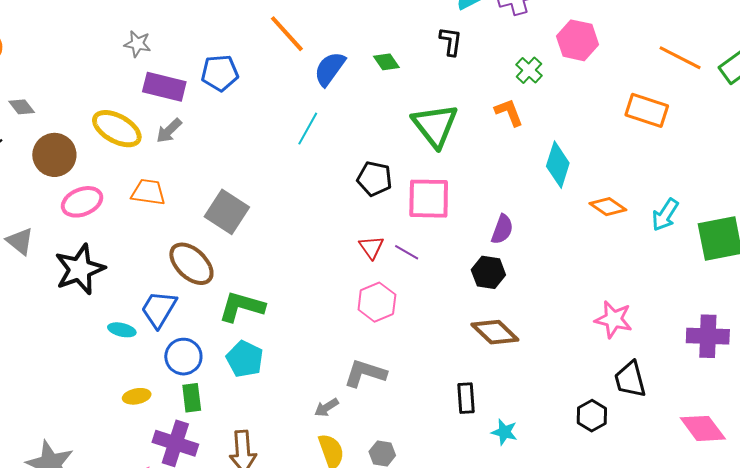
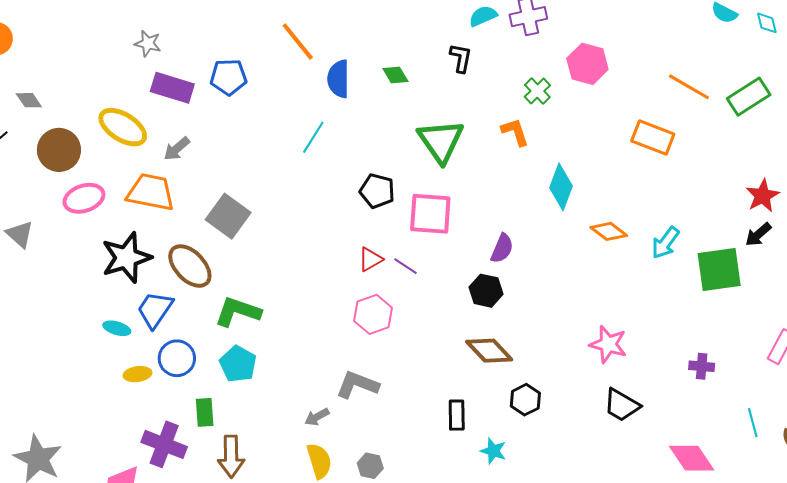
blue semicircle: (330, 69) -> (338, 79), turned -39
gray arrow: (169, 131) -> (177, 149), moved
orange trapezoid: (148, 192) -> (151, 192), size x1.4
red triangle: (371, 247) -> (370, 259), turned 32
black star: (80, 269) -> (126, 258), moved
purple cross: (708, 336) -> (702, 366), size x0.6
black trapezoid: (630, 379) -> (622, 405), turned -48
yellow ellipse: (137, 396) -> (137, 374), moved
green rectangle: (192, 398) -> (205, 412), moved
black hexagon: (592, 416) -> (525, 400), moved

